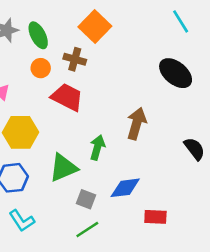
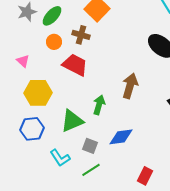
green ellipse: (38, 35) -> (52, 16), turned 70
red rectangle: (155, 217) -> (145, 176), moved, turned -66
cyan L-shape: (22, 221) -> (60, 158), moved

